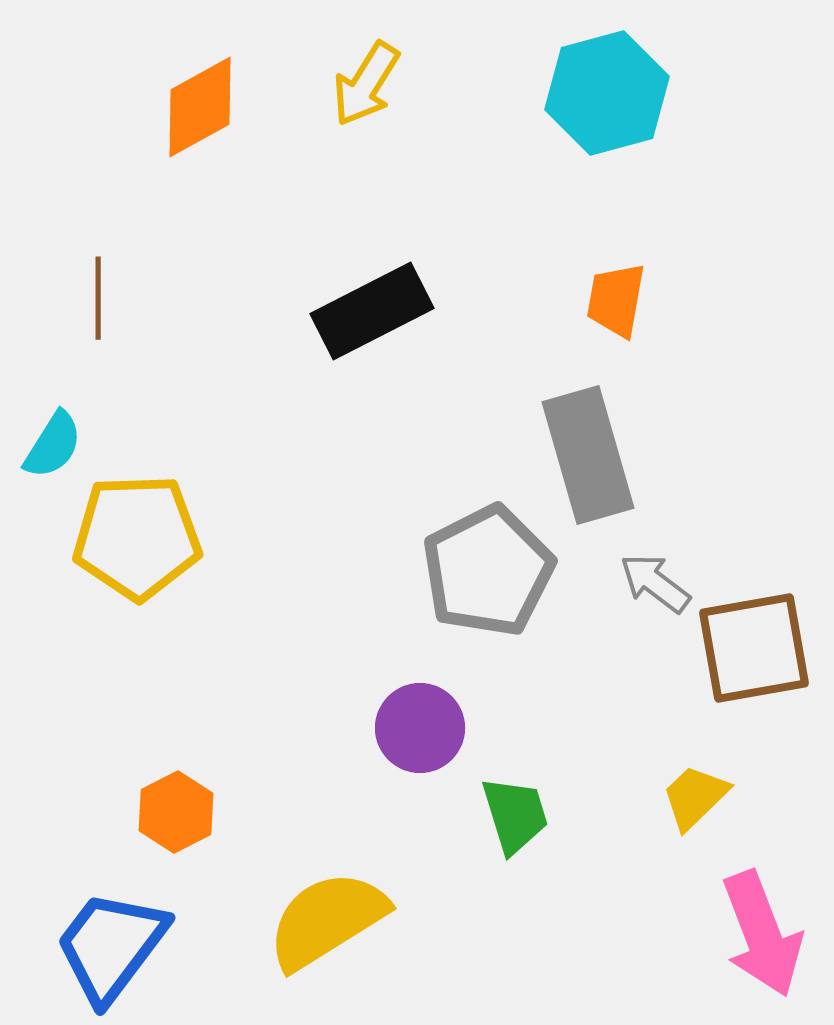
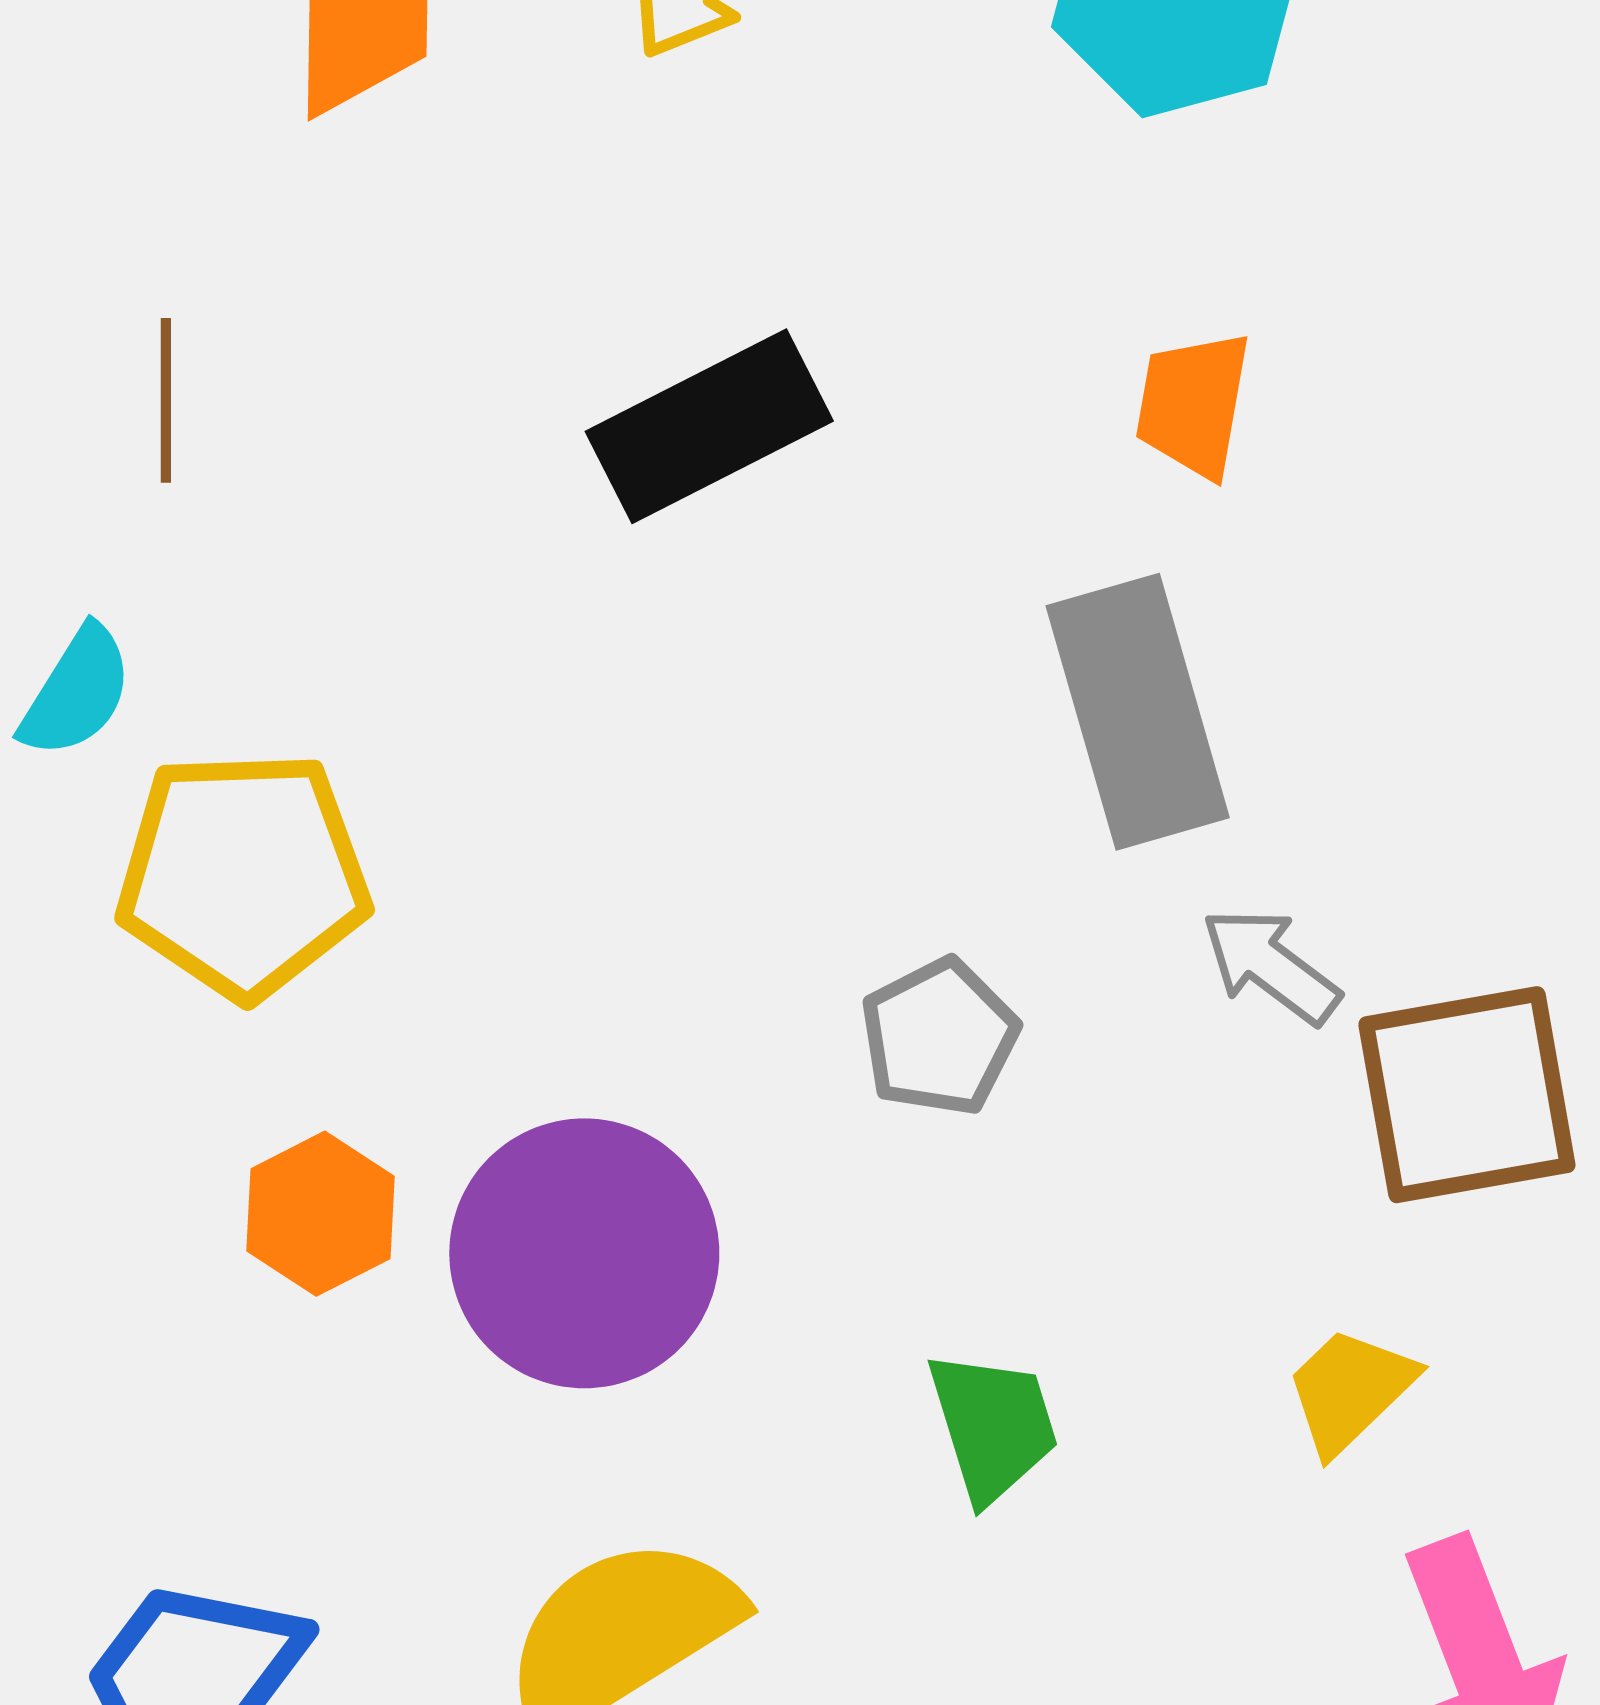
gray pentagon: (488, 571) -> (939, 1037), moved, size x0.6
purple circle: (420, 728) -> (584, 1253), moved, size x1.5
orange hexagon: (176, 812) -> (321, 1214), moved

